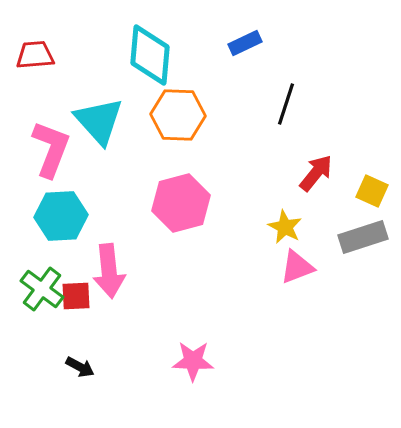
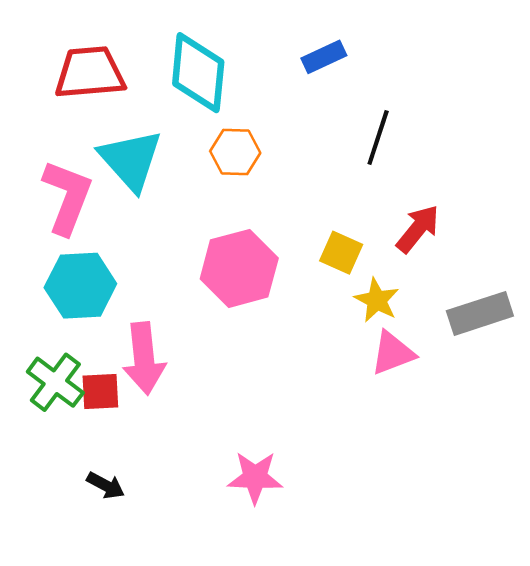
red trapezoid: (35, 55) -> (90, 73), moved, size x1.4
orange hexagon: (178, 115) -> (235, 152), size x0.7
yellow square: (372, 191) -> (341, 253), moved

